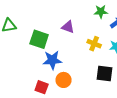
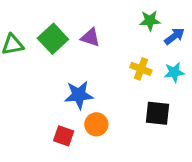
purple triangle: (68, 27) -> (90, 38), moved
green square: (39, 39) -> (53, 39), moved, turned 30

